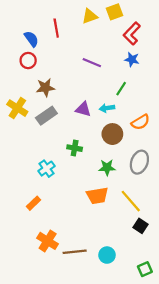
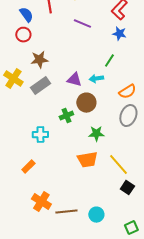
purple line: (92, 63) -> (82, 24), moved
brown circle: (112, 134) -> (86, 103), moved
green cross: (75, 148) -> (66, 116), turned -32
gray ellipse: (139, 162) -> (128, 116), moved
cyan cross: (46, 169) -> (40, 135), turned 35

